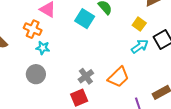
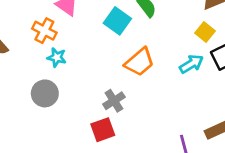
yellow square: (139, 24) -> (205, 32), moved
orange trapezoid: (118, 77) -> (140, 62), moved

